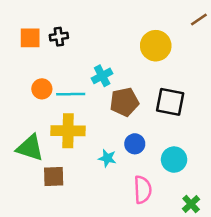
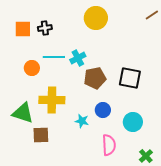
yellow circle: (156, 46) -> (96, 18), moved
cyan line: (71, 94) -> (54, 57), moved

